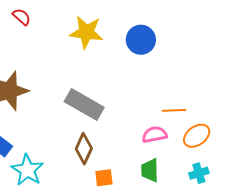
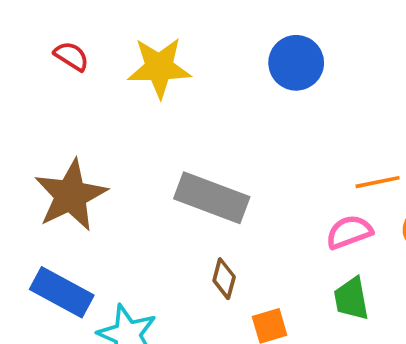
yellow star: (86, 32) -> (159, 67), moved
brown diamond: (84, 149) -> (224, 279), size x0.7

